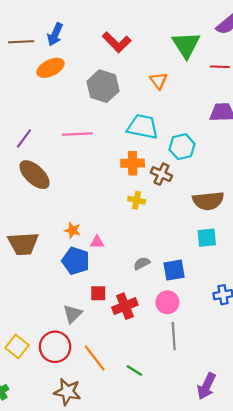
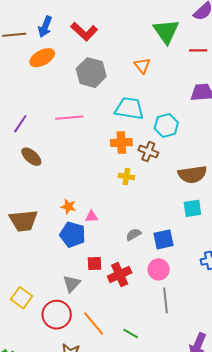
red L-shape: (117, 42) -> (84, 32), moved
brown ellipse: (35, 175) -> (31, 157), size x0.7
yellow square: (17, 346) -> (22, 298), moved

